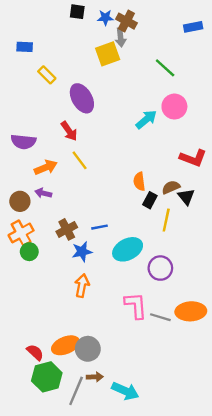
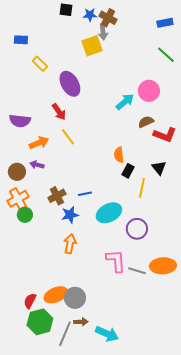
green line: (165, 68) -> (166, 55), moved
brown semicircle: (171, 187) -> (146, 122), moved
red semicircle: (35, 352) -> (30, 301), turned -105

